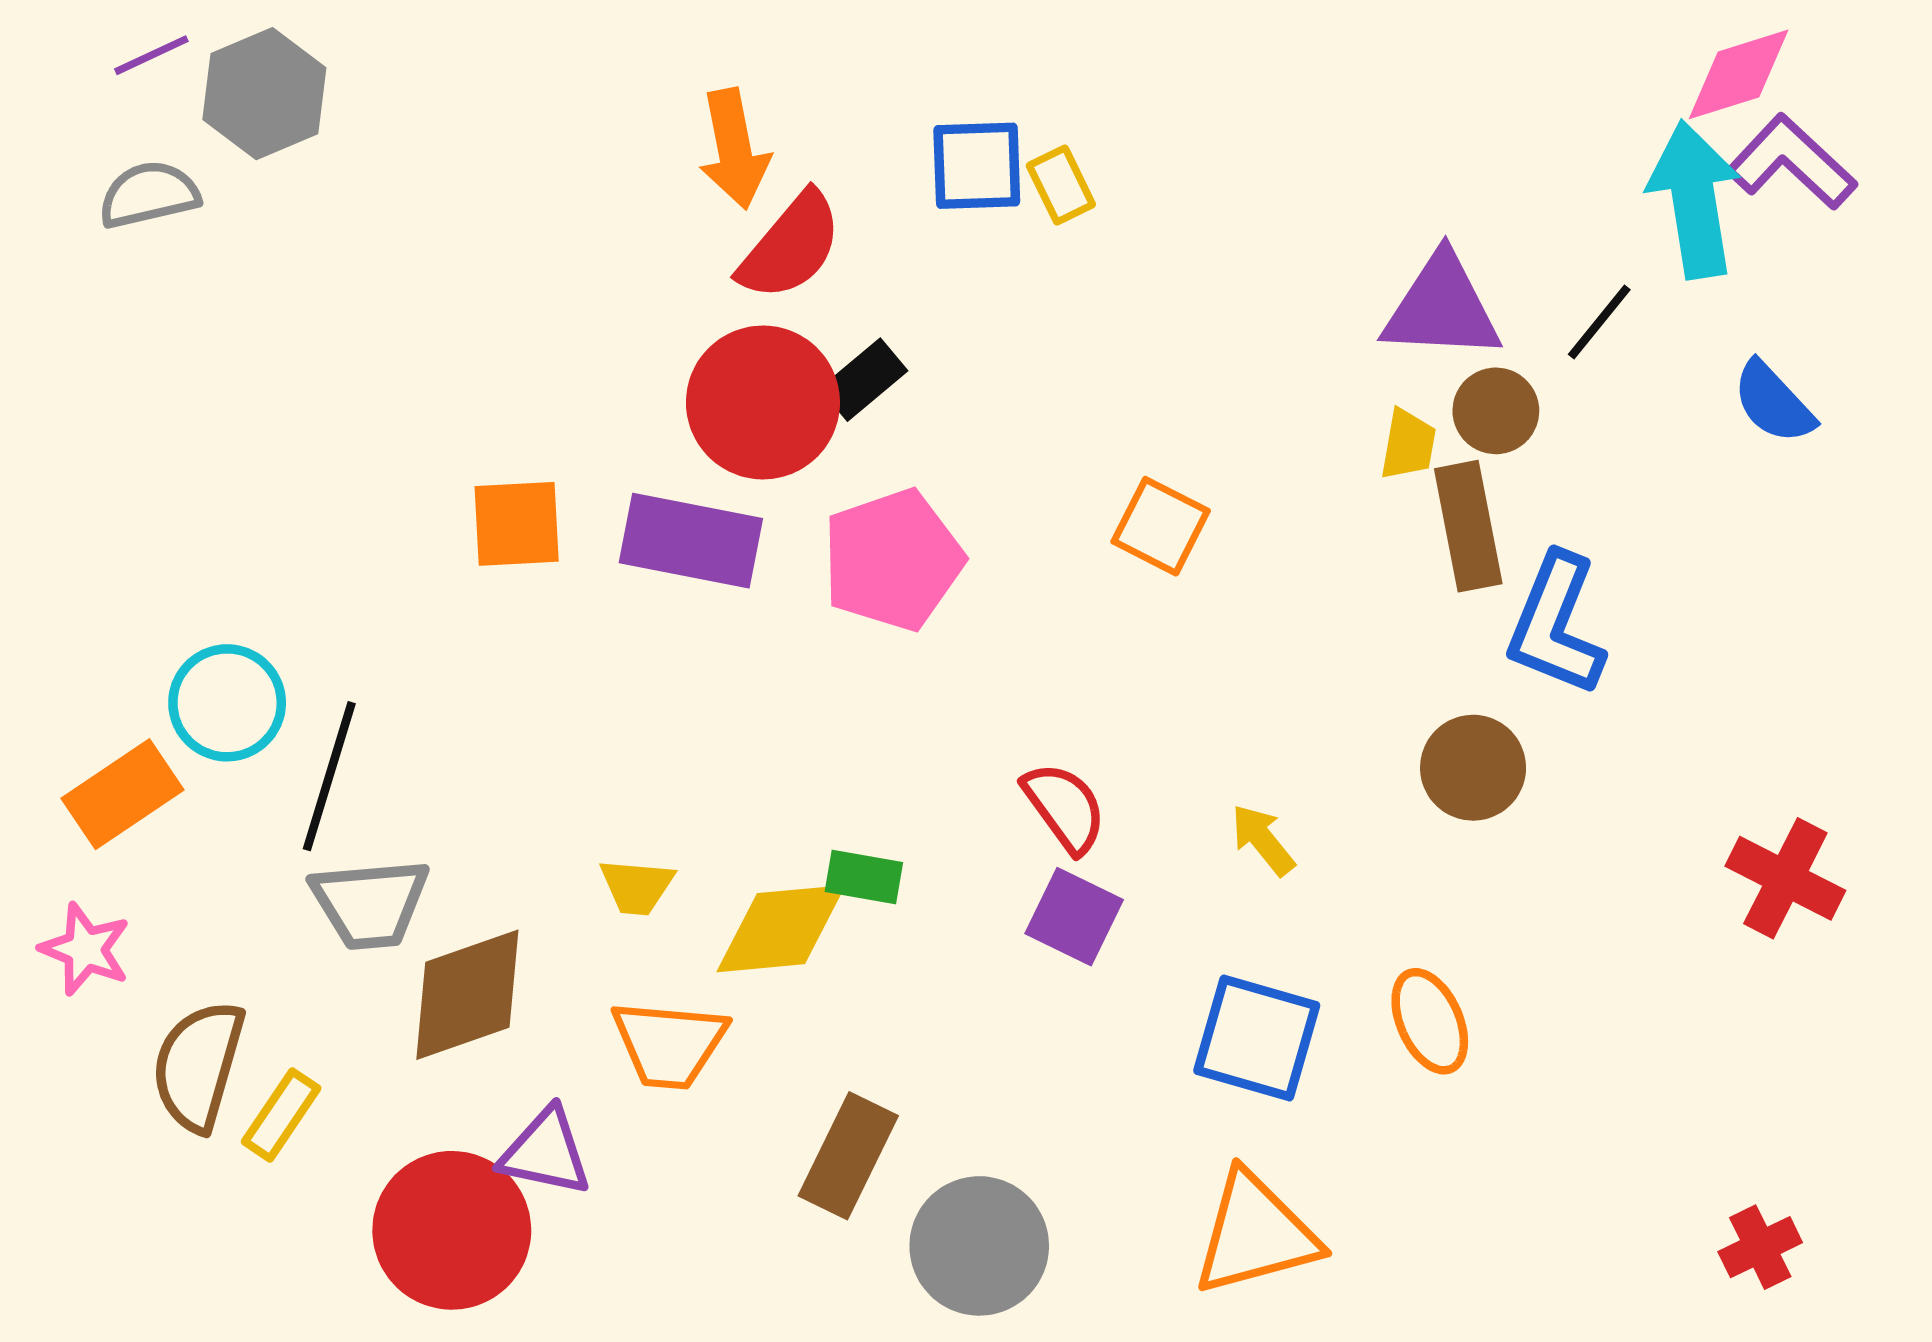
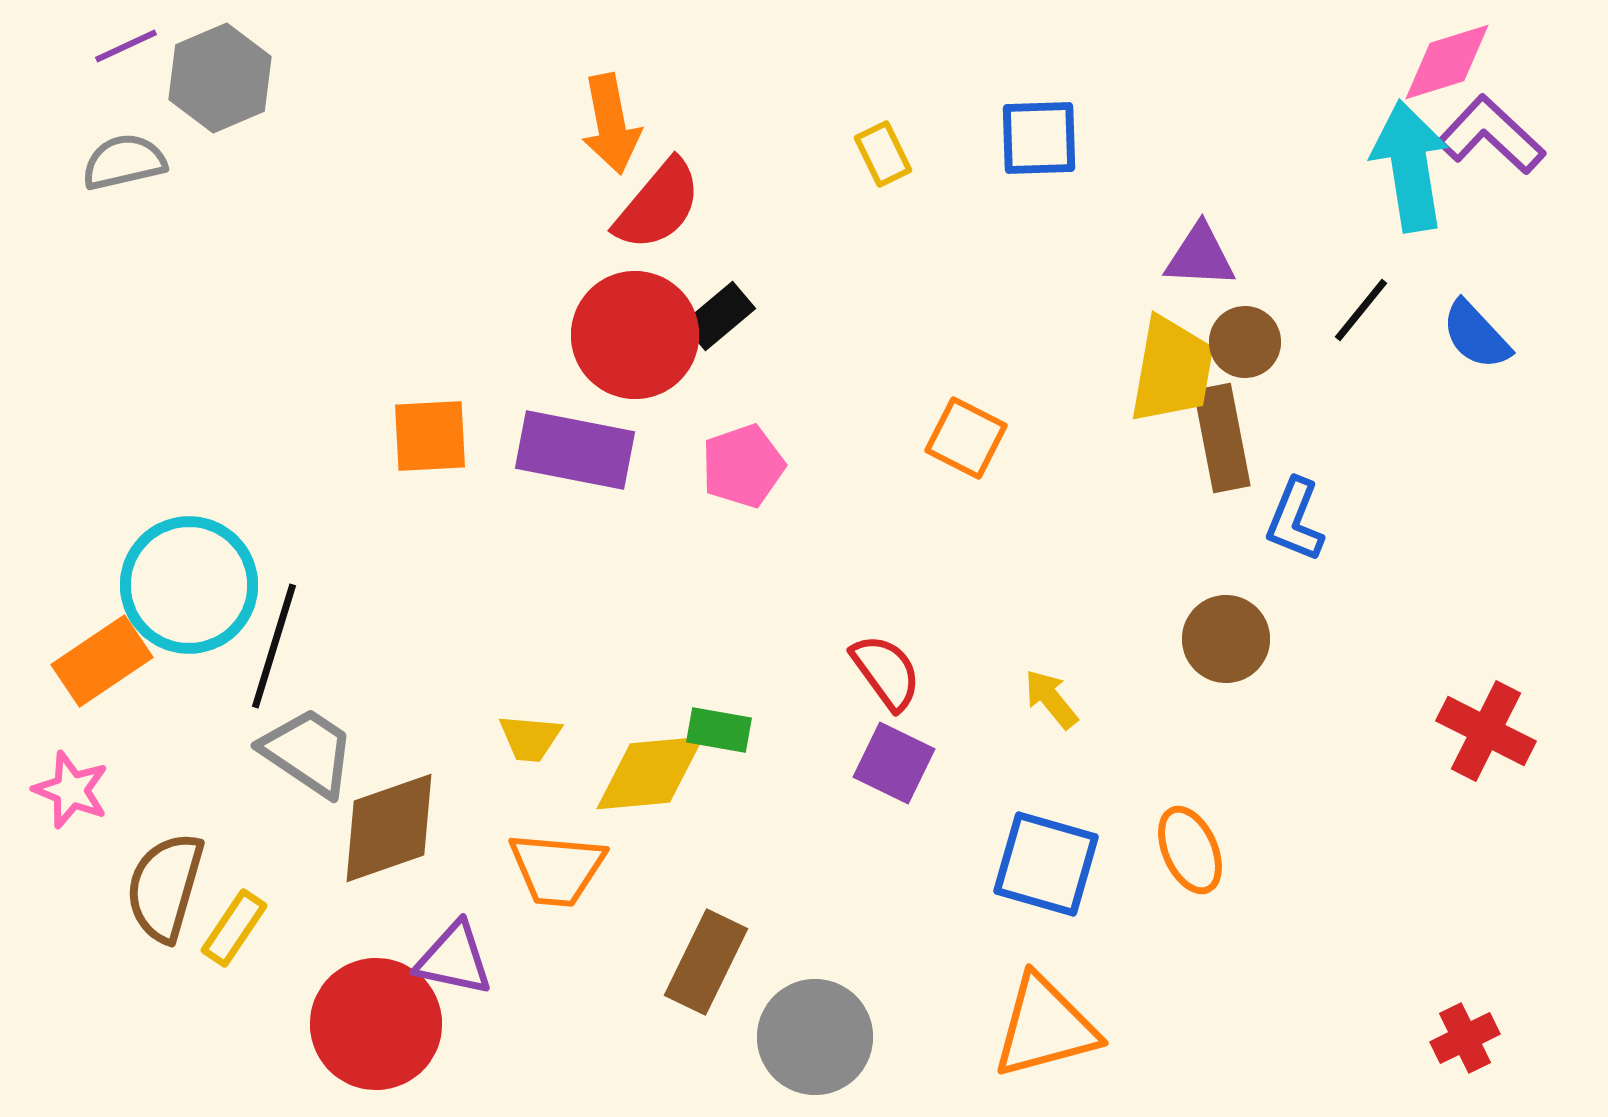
blue square: (977, 166) -> (1039, 138), moved
purple triangle: (1442, 308) -> (1200, 256), size x0.7
black line: (1599, 322) -> (1361, 310), moved
yellow trapezoid: (1408, 445) -> (1172, 370), size x1.8
pink pentagon: (893, 560) -> (743, 466), size x0.7
blue L-shape: (1556, 625) -> (1295, 520), size x0.7
cyan circle: (227, 703) -> (189, 585), size x1.4
gray trapezoid: (370, 903) -> (308, 752), turned -141

